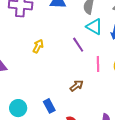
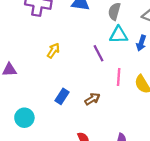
cyan triangle: (94, 27) -> (119, 35), turned -36
blue rectangle: (49, 106) -> (62, 96), moved, turned 56

